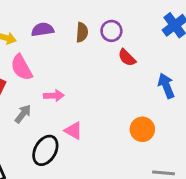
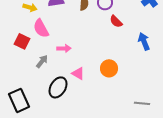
orange circle: (142, 129) -> (109, 68), moved

